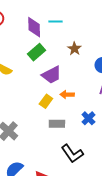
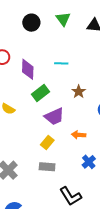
purple diamond: (34, 27) -> (28, 69), moved
orange arrow: (67, 95) -> (79, 135), moved
gray rectangle: (57, 124) -> (47, 167), moved

